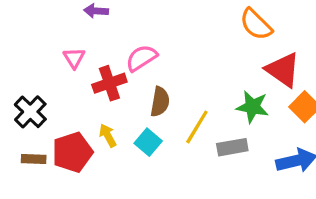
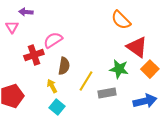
pink triangle: (74, 58) -> (12, 27), moved
yellow arrow: (108, 135) -> (52, 86), moved
cyan square: (148, 142) -> (57, 107), moved

